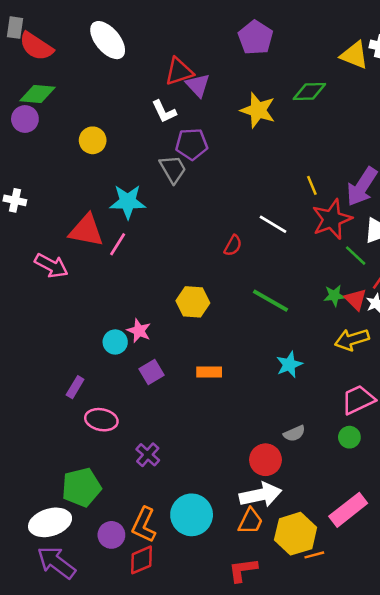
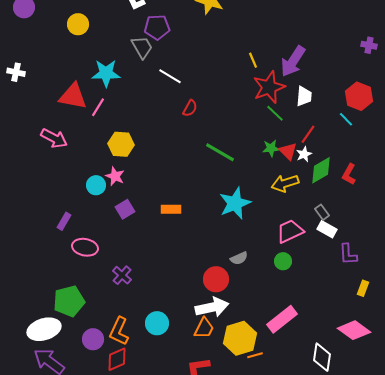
white line: (273, 224) -> (170, 76), moved
green line: (356, 256) -> (275, 113), moved
pink arrow: (51, 266) -> (54, 138), moved
yellow hexagon: (193, 302) -> (121, 144), moved
cyan star: (289, 365) -> (235, 203), size x1.5
cyan circle: (192, 515) -> (157, 323), size x0.7

